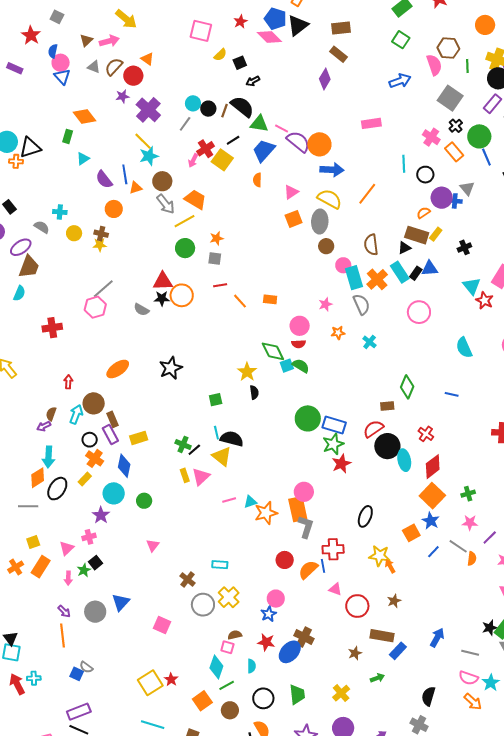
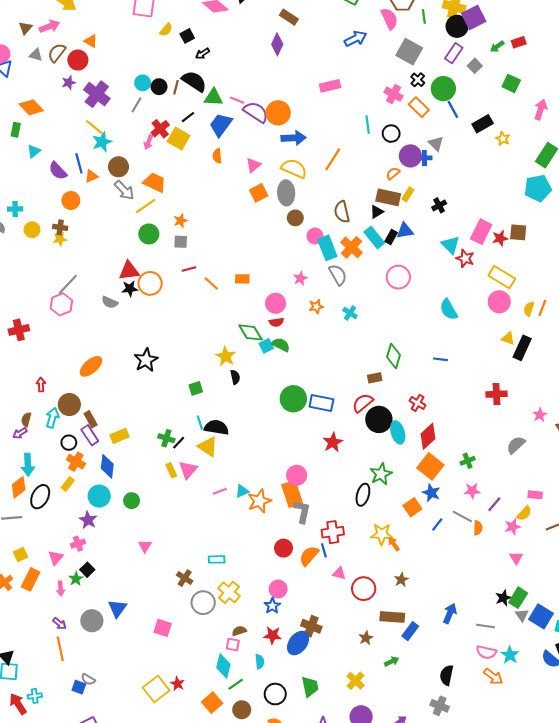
green star: (333, 444) -> (381, 474), moved

